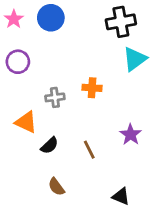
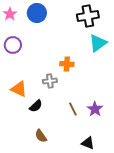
gray cross: (55, 97) -> (50, 81), moved
purple star: (131, 135) -> (95, 109), moved
brown line: (89, 150) -> (73, 109), moved

